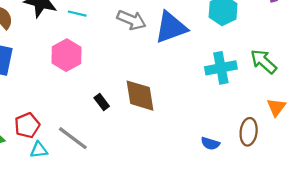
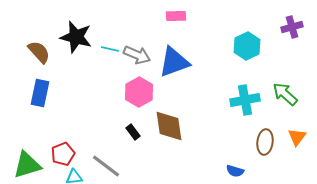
gray arrow: (131, 20) -> (137, 55), moved
blue triangle: (171, 27) -> (174, 62), moved
pink hexagon: (66, 55) -> (139, 92), moved
brown ellipse: (249, 132) -> (265, 142), moved

